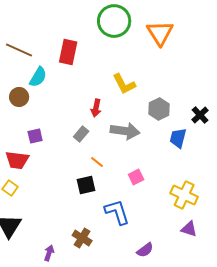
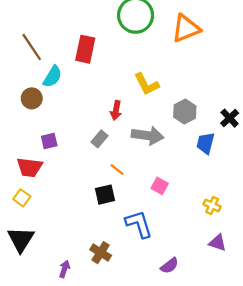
orange triangle: (160, 33) -> (186, 28), turned 40
brown line: (19, 50) -> (32, 47), turned 32
pink square: (136, 177) -> (160, 186), turned -35
yellow cross: (184, 195) -> (212, 206), size x0.6

